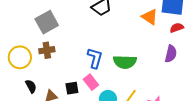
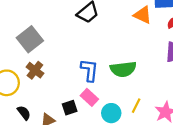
brown cross: (47, 50) -> (35, 70), turned -35

